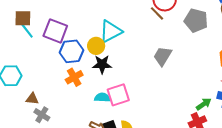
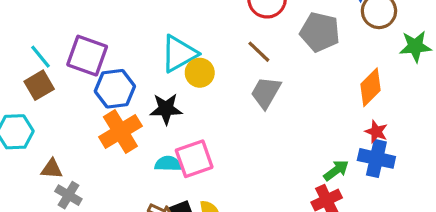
brown line: (157, 13) -> (259, 52), moved
brown square: (23, 18) -> (39, 85), moved, turned -30
yellow circle: (96, 46) -> (200, 73), moved
orange cross: (74, 77) -> (120, 131), size x1.4

